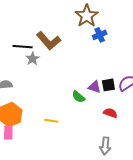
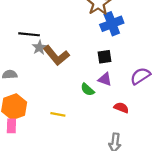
blue cross: (100, 35) -> (112, 24), size x1.5
brown L-shape: (49, 41) -> (56, 55), moved
black square: (108, 85) -> (104, 57), moved

